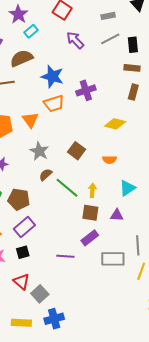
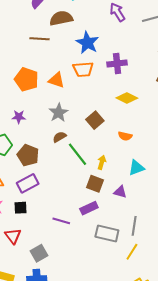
orange triangle: (30, 120) -> (57, 80), turned -48
yellow diamond: (115, 124) -> (127, 98), moved
gray square: (40, 294) -> (39, 253), moved

